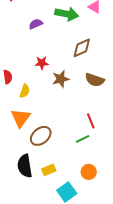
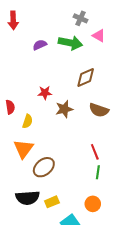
purple semicircle: (36, 24) -> (40, 45), moved
green line: (83, 139) -> (98, 172), moved, turned -56
black semicircle: (25, 166) -> (28, 198), turned -85

